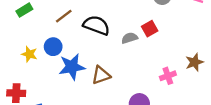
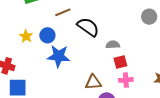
red square: (150, 29) -> (120, 62), moved
brown triangle: (101, 75) -> (93, 82), moved
pink cross: (168, 76) -> (126, 80), moved

